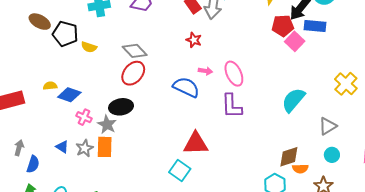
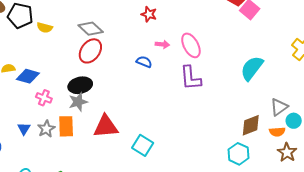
blue semicircle: (186, 87) -> (144, 62), size x0.6
gray star: (107, 125) -> (78, 102), moved, turned 30
gray triangle: (328, 126) -> (279, 107), moved
red triangle: (196, 143) -> (106, 126), moved
blue triangle: (62, 147) -> (24, 129), turned 32
orange semicircle: (300, 169) -> (277, 132), moved

